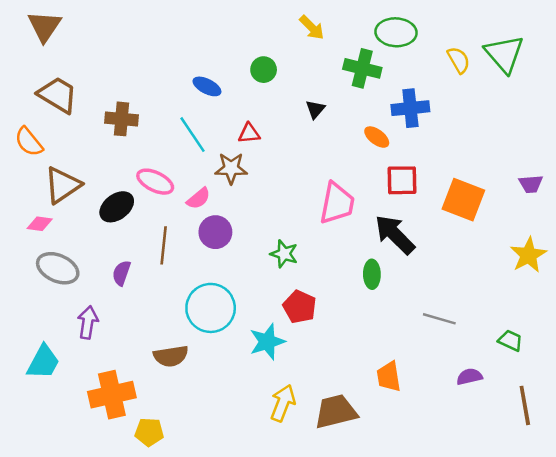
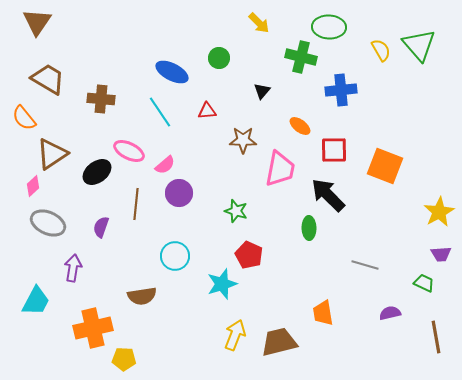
blue ellipse: (207, 86) -> (172, 72), size x1.4
orange ellipse: (377, 137) -> (300, 126), moved
brown star: (231, 168) -> (243, 140), moved
purple trapezoid: (531, 184) -> (441, 254), moved
pink diamond: (40, 224) -> (33, 186), turned -50
cyan circle: (211, 308) -> (175, 256), size x0.7

